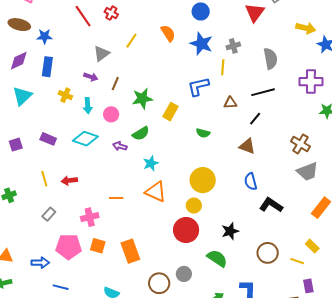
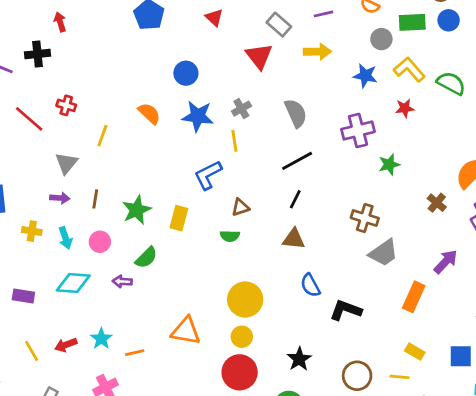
yellow arrow: (306, 28) -> (317, 52), moved
brown triangle: (230, 103) -> (240, 207), moved
cyan star: (151, 163) -> (101, 339), moved

